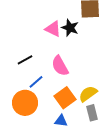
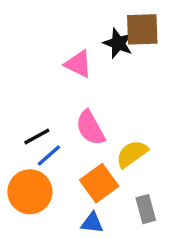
black star: (70, 28) -> (118, 43), moved
black line: (25, 60) -> (37, 137), moved
yellow semicircle: (88, 94) -> (132, 154), moved

